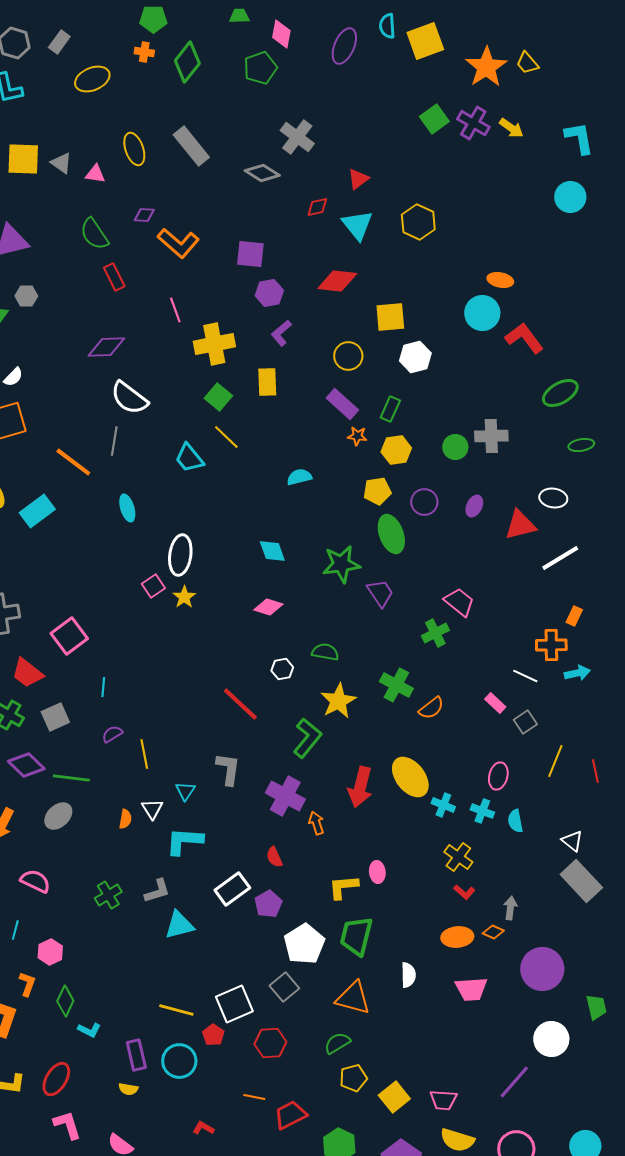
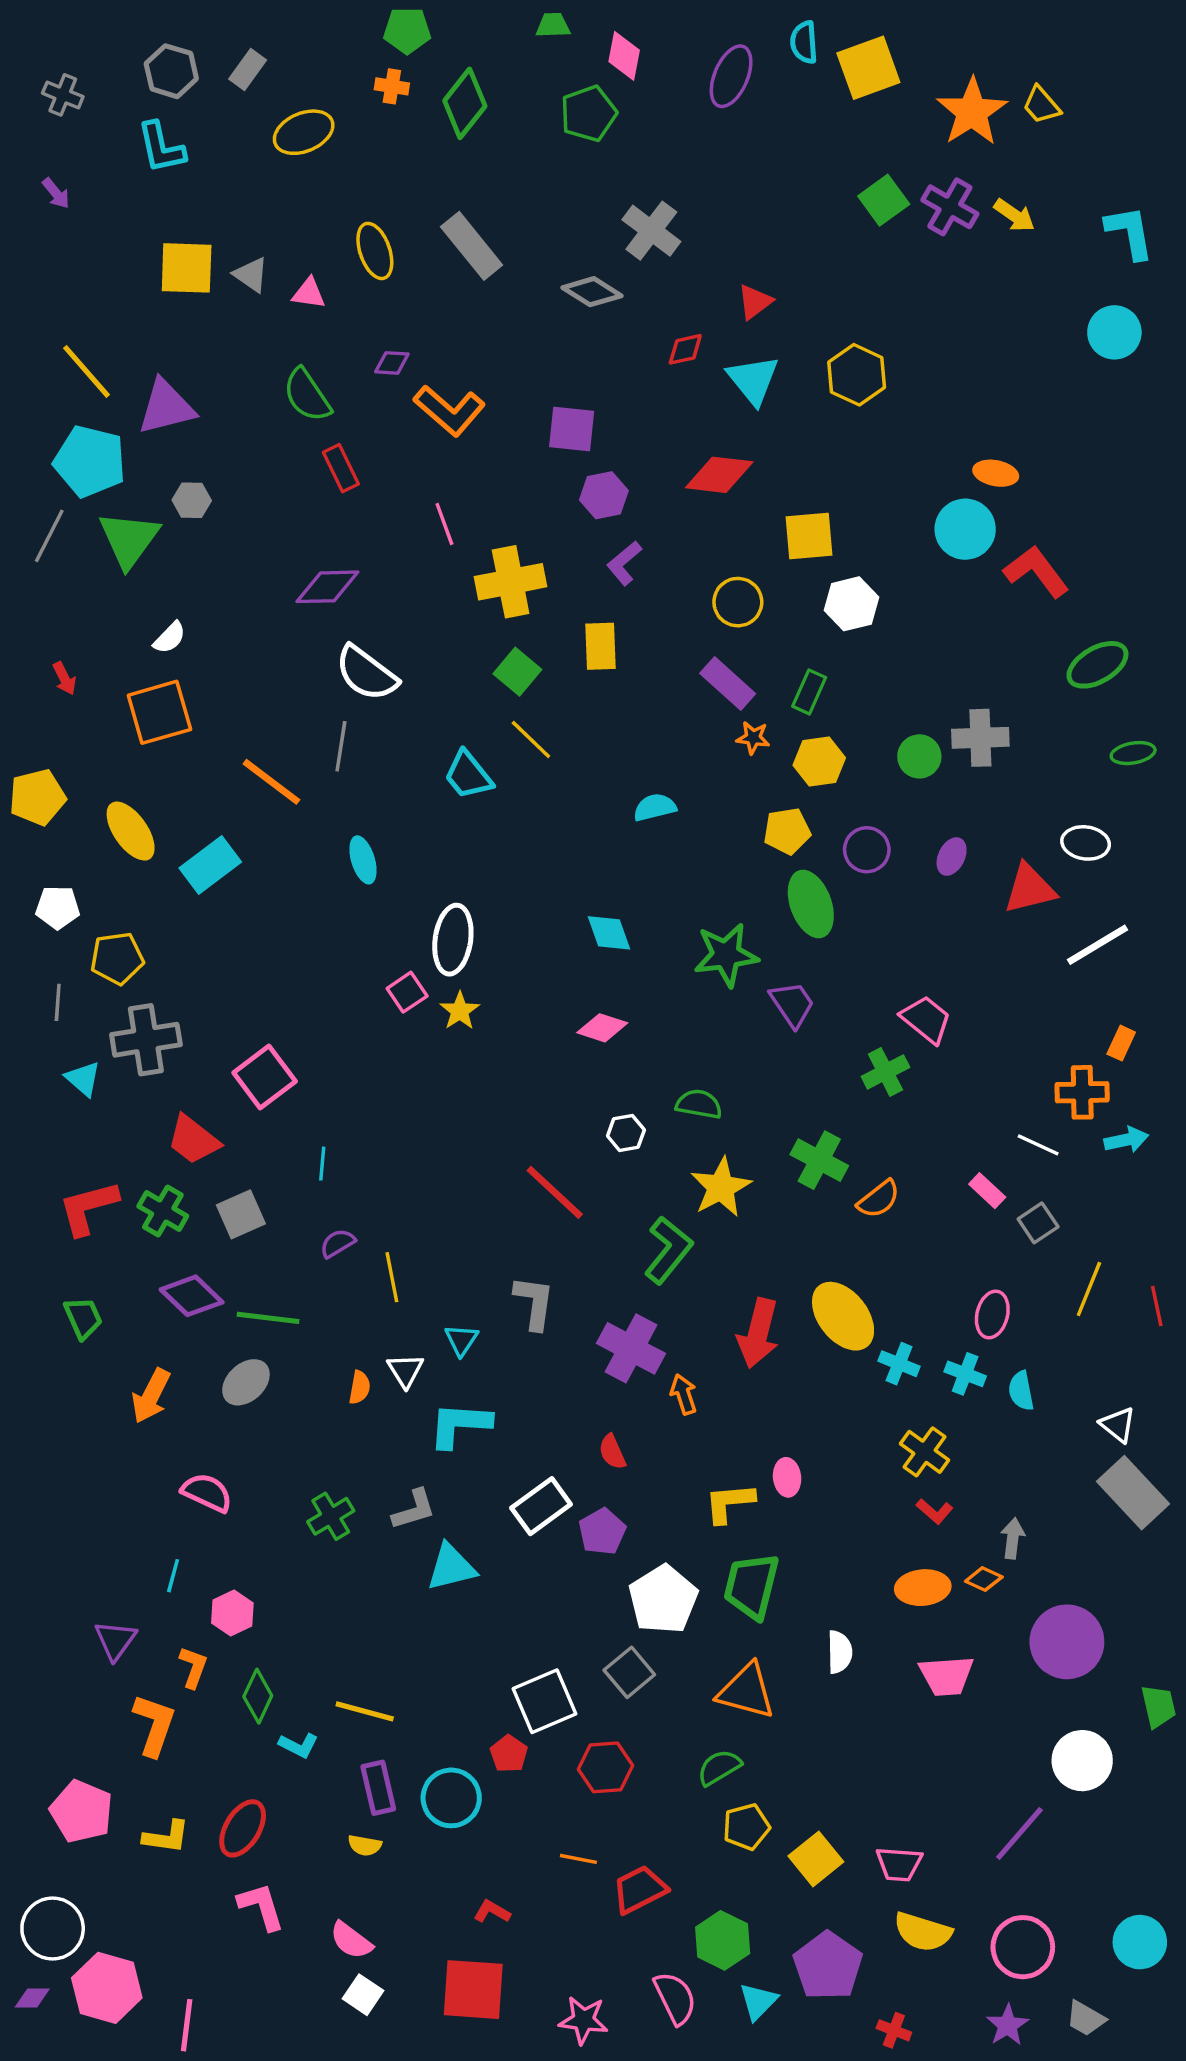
yellow line: (176, 1010) -> (365, 1711), moved

